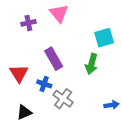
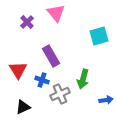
purple cross: (28, 23) -> (27, 22), turned -32
green arrow: (92, 64) -> (83, 79), moved
gray cross: (63, 99) -> (60, 94), turned 30

